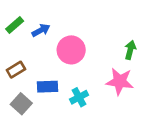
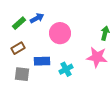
green rectangle: (15, 25) -> (19, 23), moved
gray square: (21, 104) -> (22, 74), turned -35

